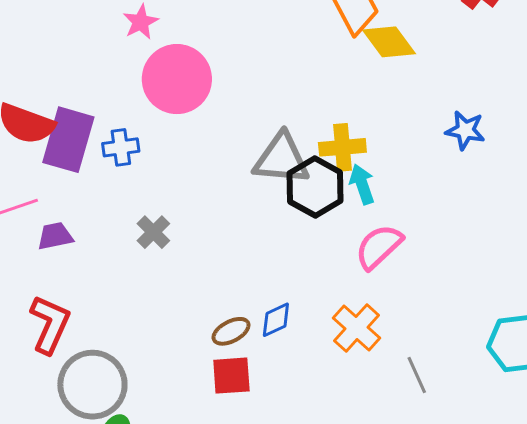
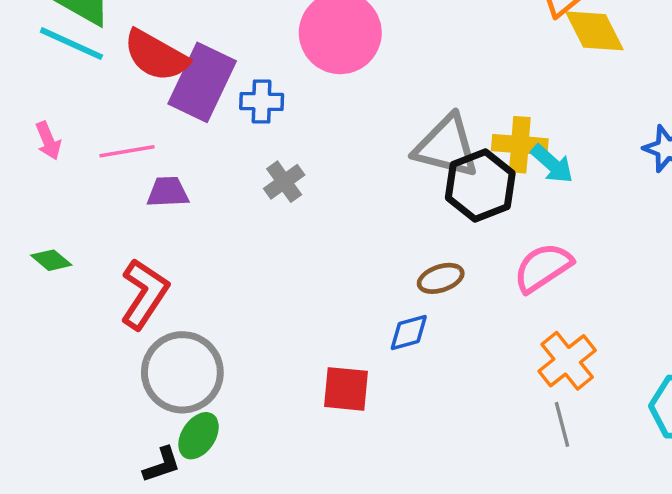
cyan arrow: (362, 184) -> (552, 164), moved, turned 141
gray cross: (153, 232) -> (284, 182), moved
orange cross: (357, 328) -> (567, 361), moved
brown ellipse: (231, 331) -> (441, 278), moved

